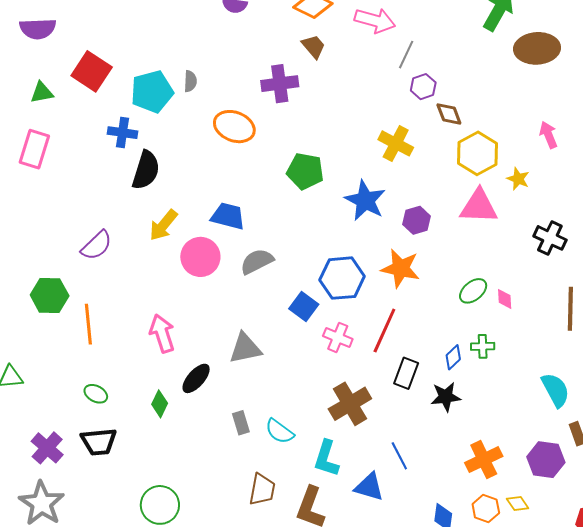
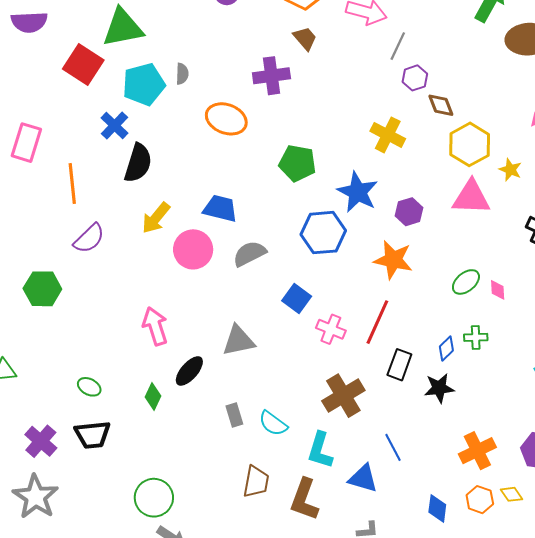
green triangle: (42, 93) -> (123, 28), moved, size x1.8
blue cross: (122, 133) -> (114, 126), turned 36
blue hexagon: (342, 278) -> (323, 233), moved
orange line: (88, 324) -> (72, 184), moved

